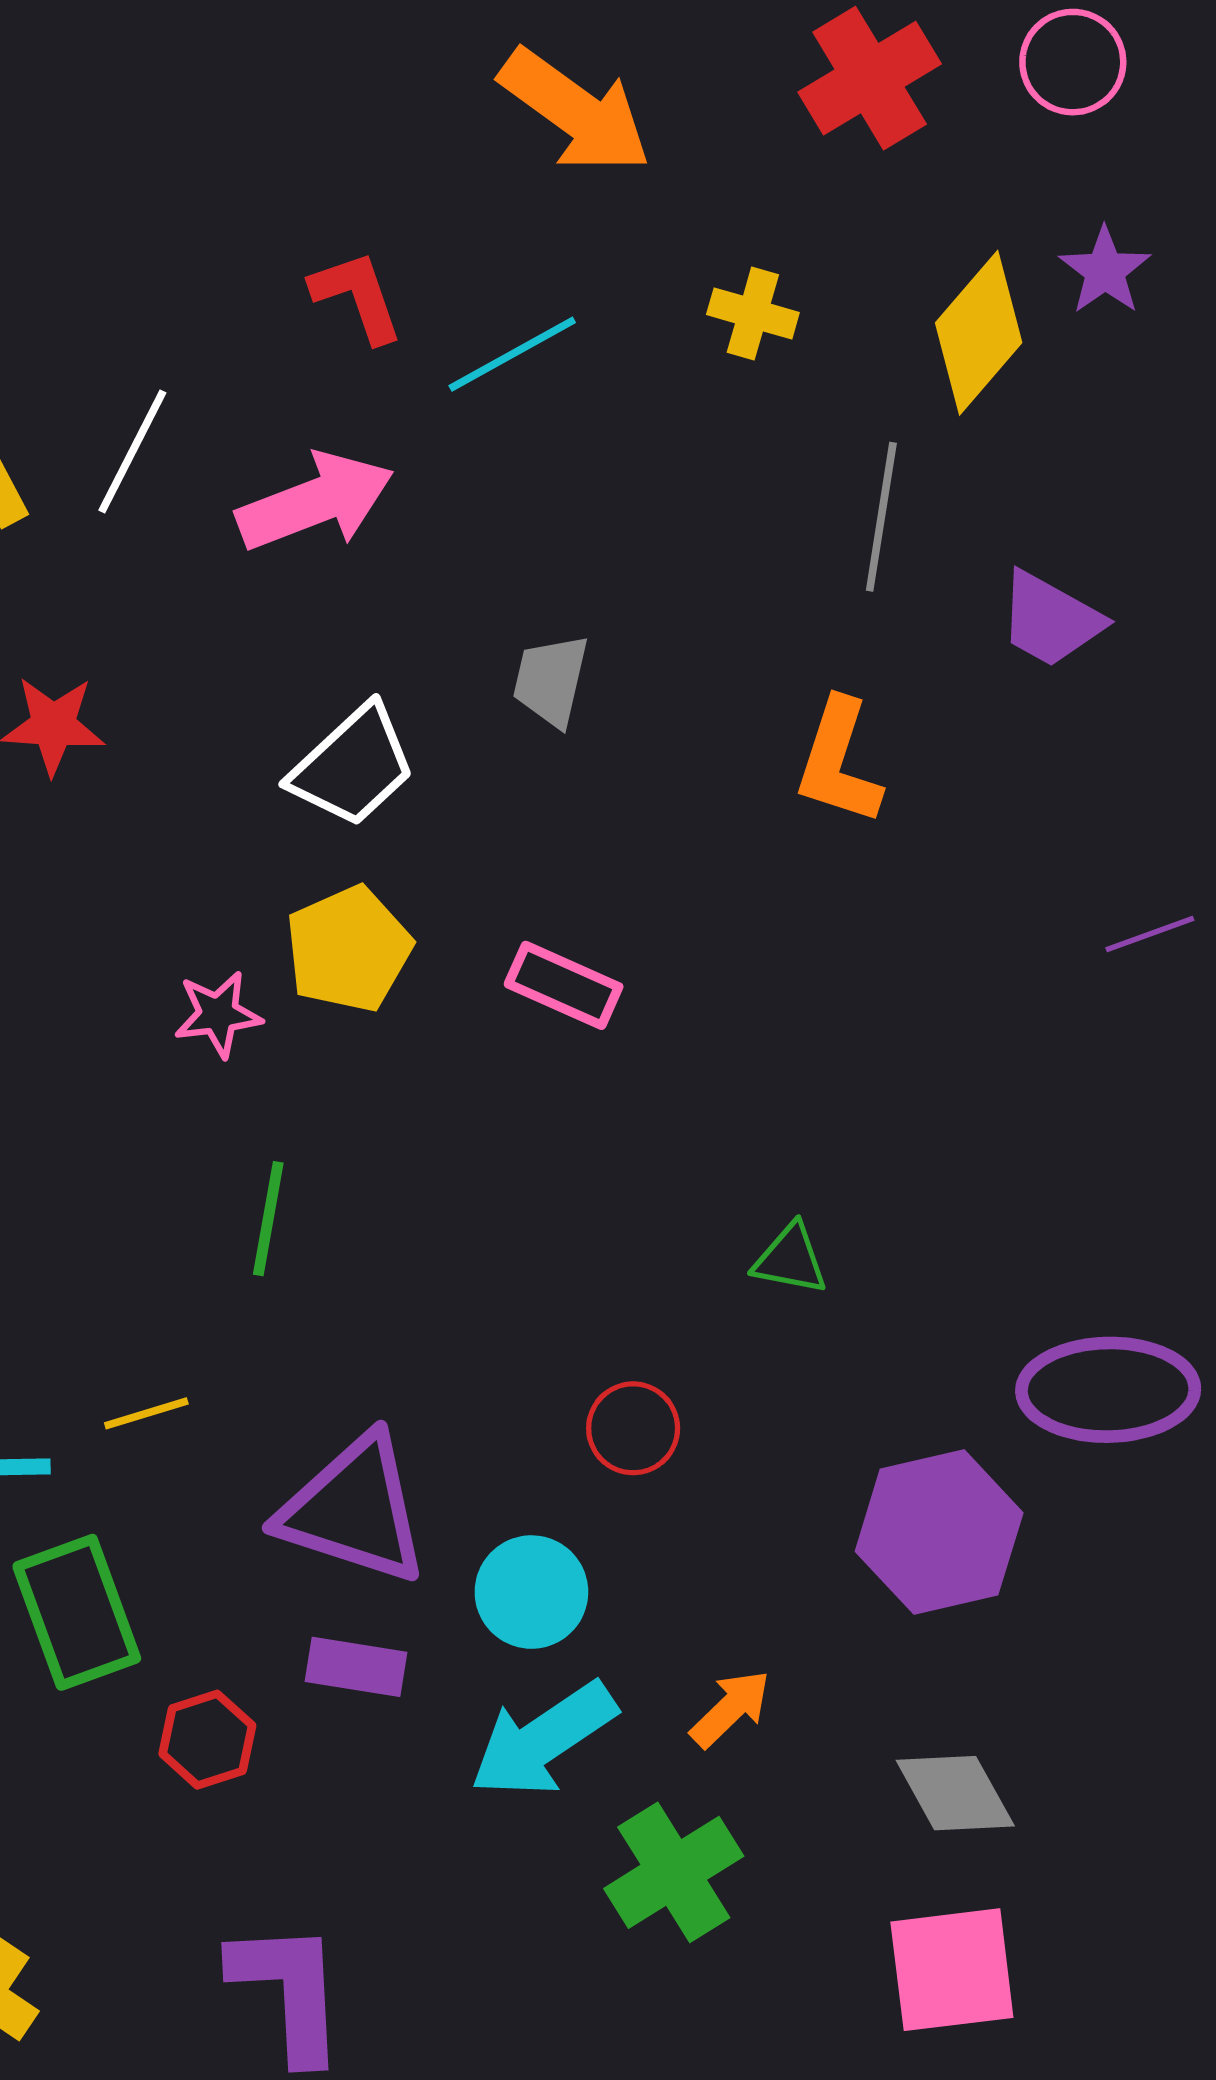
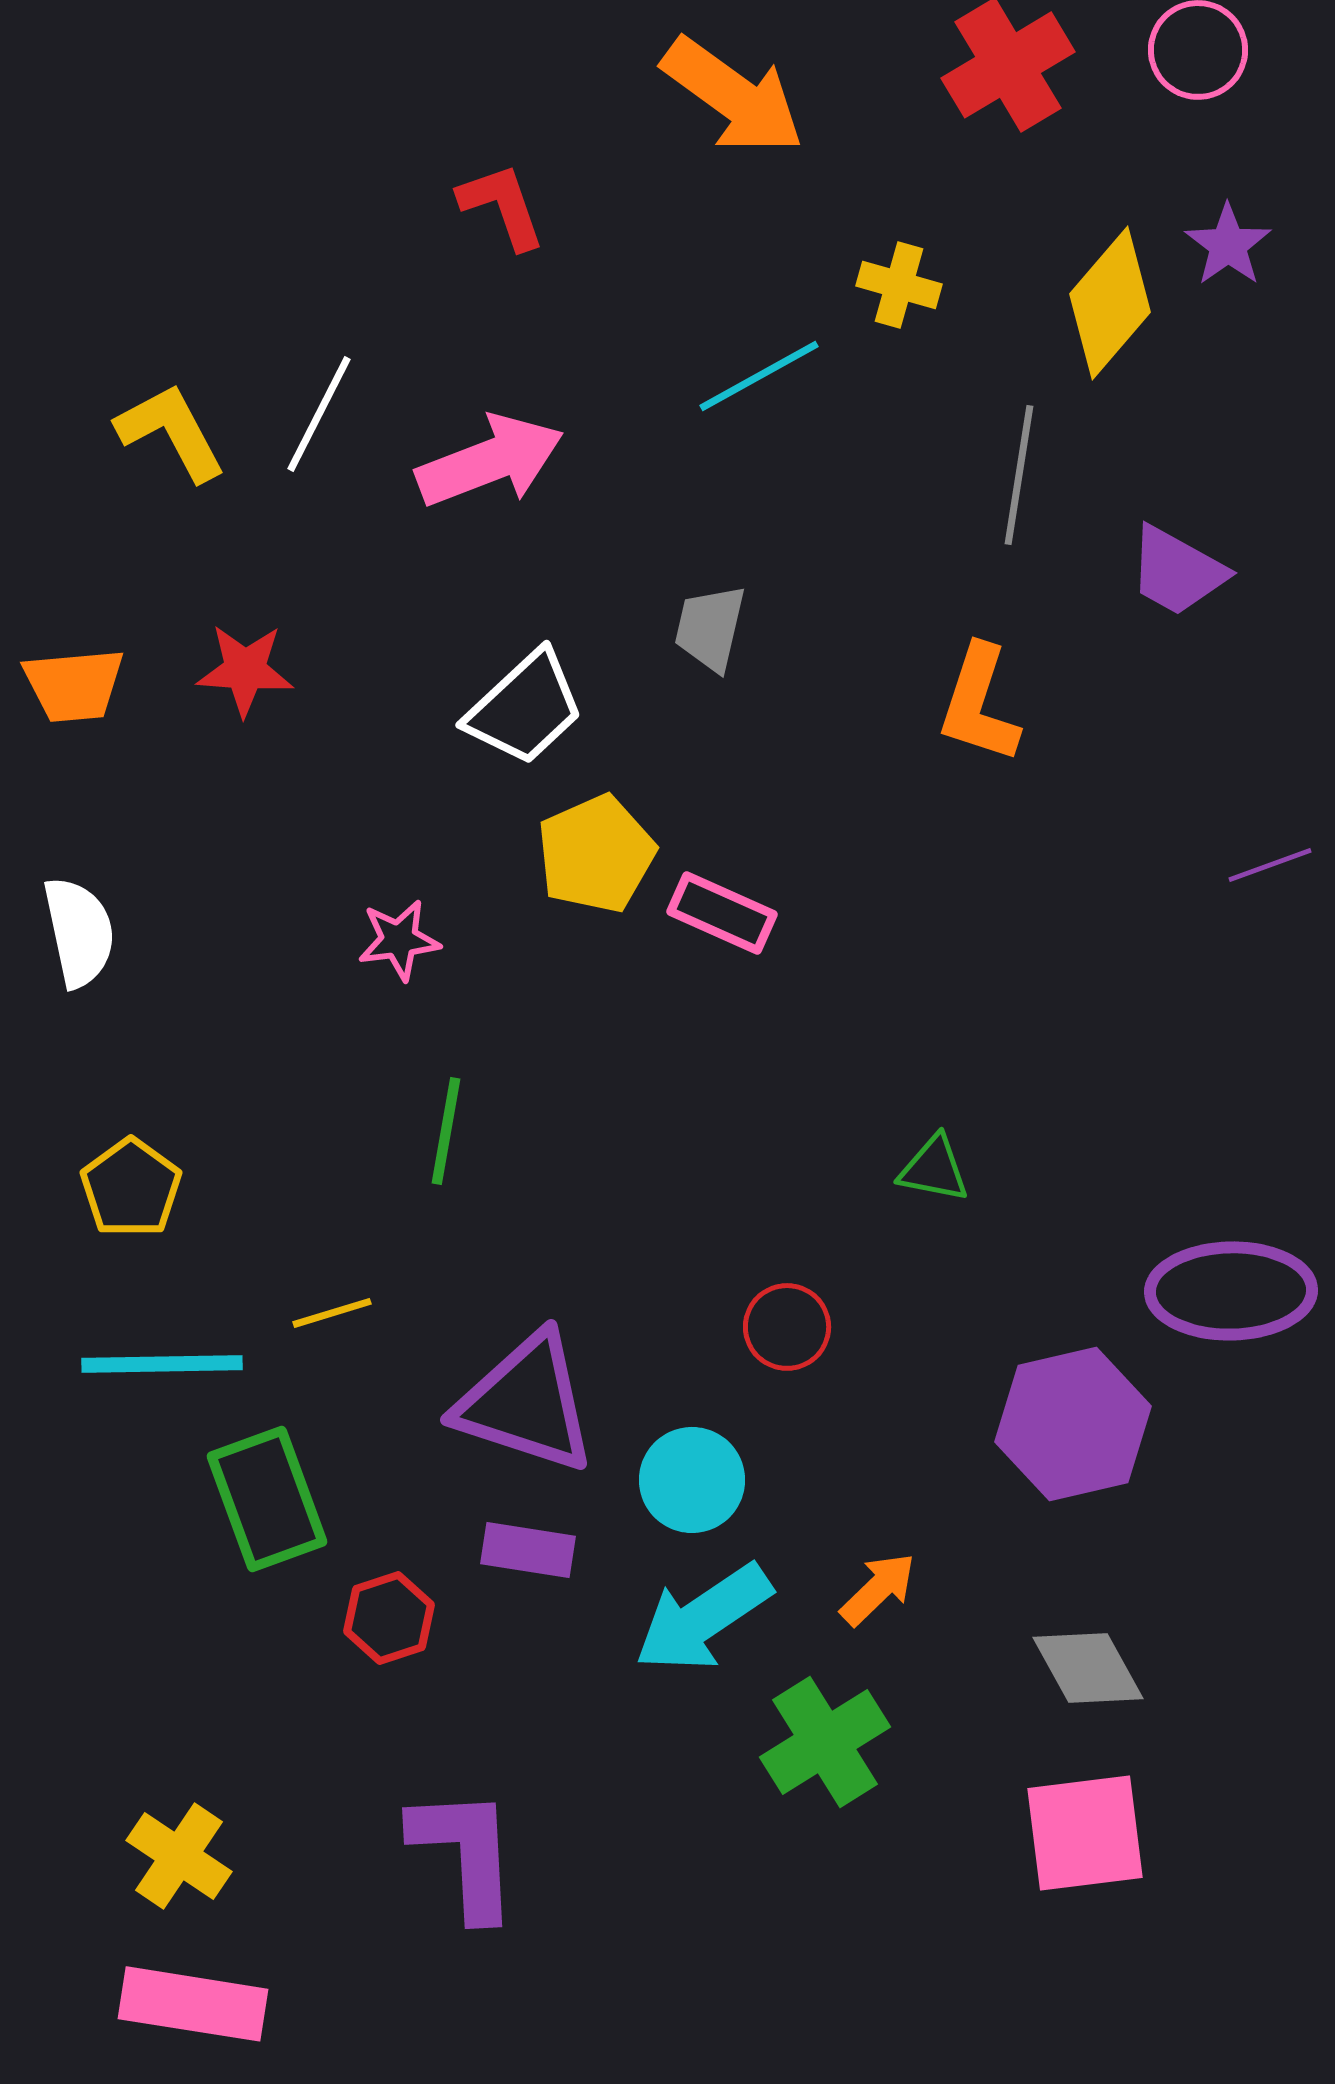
red L-shape: (357, 296) -> (502, 206), moved
cyan line: (512, 354) -> (759, 376), moved
yellow pentagon: (349, 949) -> (596, 854), moved

